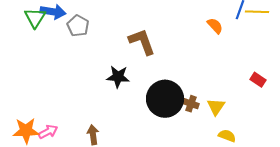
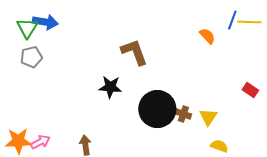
gray pentagon: (78, 26) -> (31, 57), moved, turned 30

